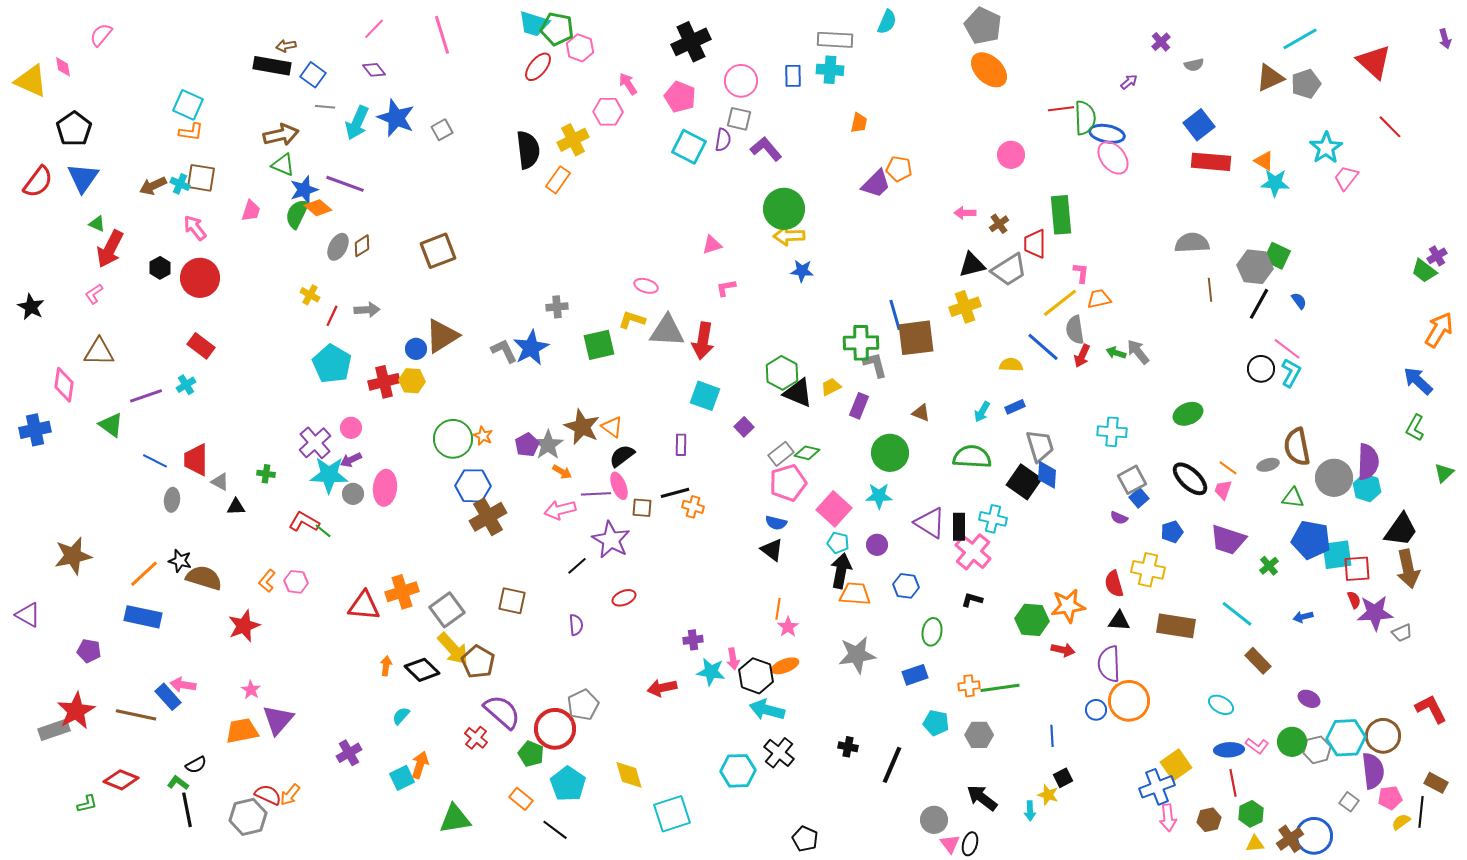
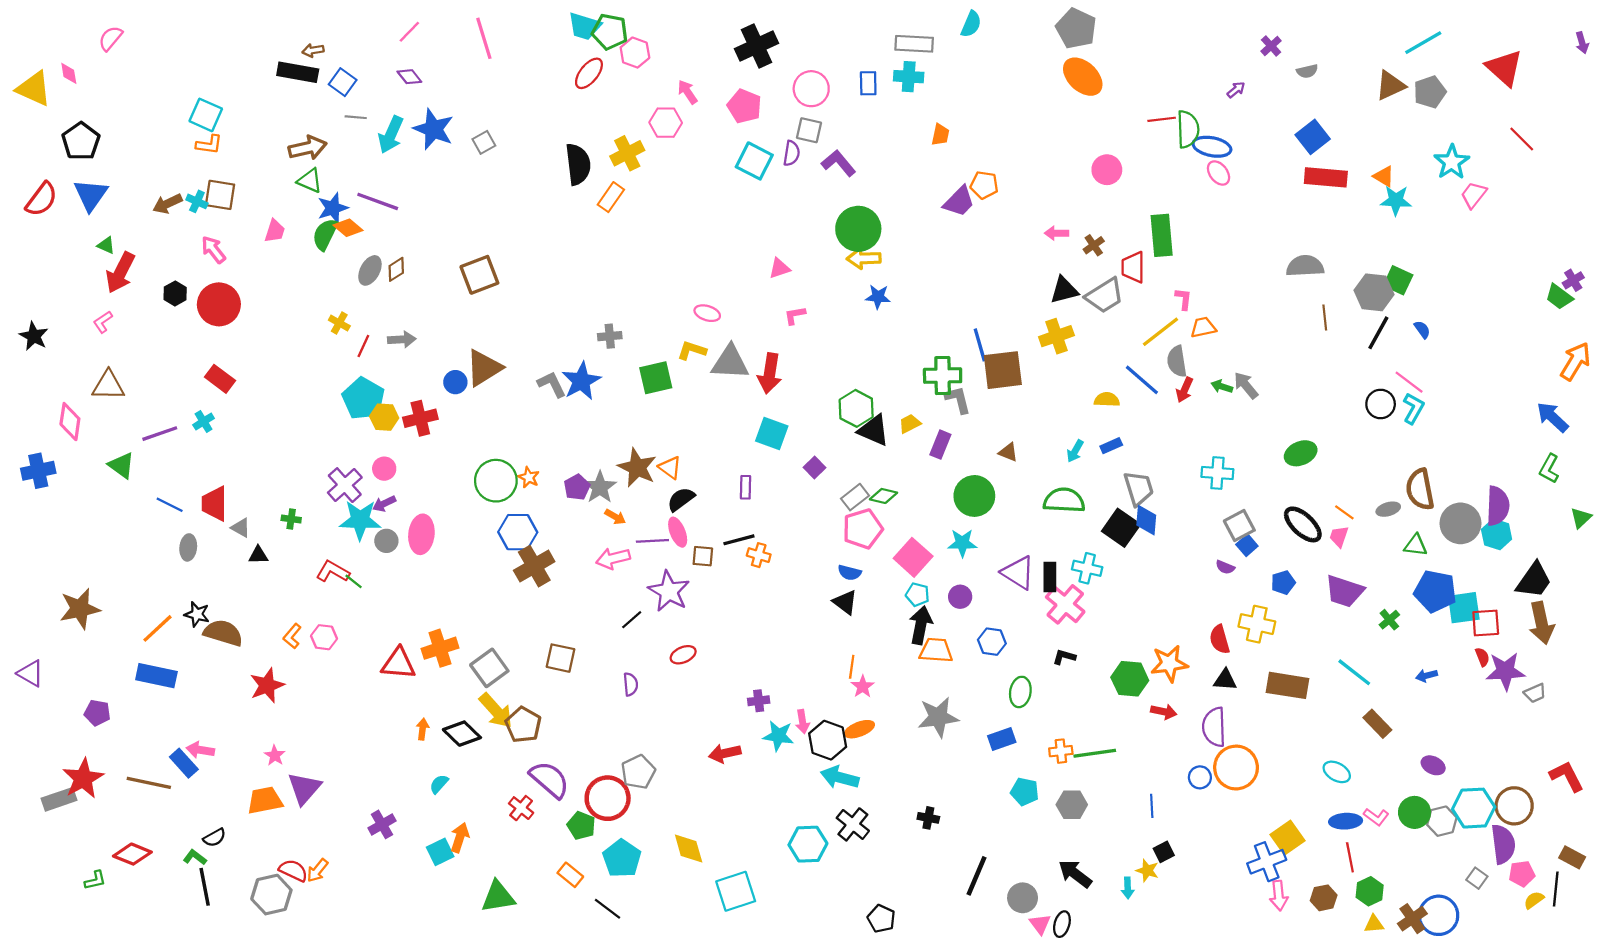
pink ellipse: (1113, 158) -> (1219, 173), size x0.7
yellow hexagon: (412, 381) -> (384, 417), moved
black line: (892, 765) -> (977, 876), moved

